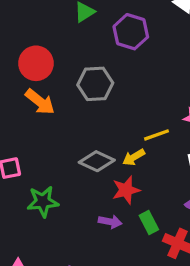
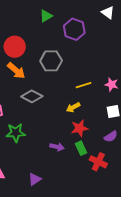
yellow line: (156, 135) -> (84, 85), moved
gray diamond: (97, 161) -> (32, 96), moved
red star: (126, 190) -> (80, 128), moved

